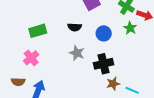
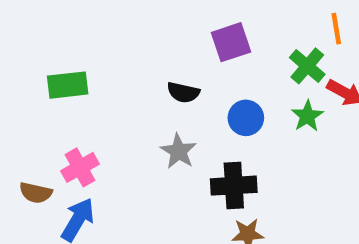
green rectangle: (38, 31) -> (68, 85), moved
pink cross: (31, 58) -> (80, 167), moved

